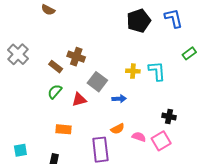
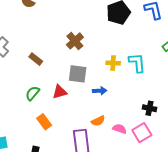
brown cross: (76, 57) -> (75, 41), moved, turned 30
gray square: (97, 82) -> (78, 74), turned -30
green semicircle: (55, 92) -> (33, 93), moved
orange rectangle: (63, 129) -> (44, 122), turned 49

